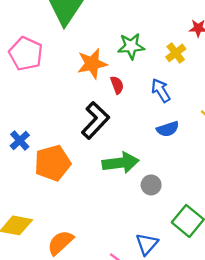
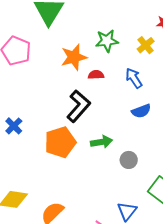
red semicircle: (117, 85) -> (96, 75), turned -70
orange pentagon: (53, 163) -> (60, 142), moved
green arrow: (120, 163) -> (102, 142), size x0.7

